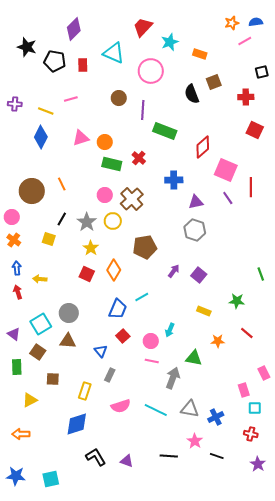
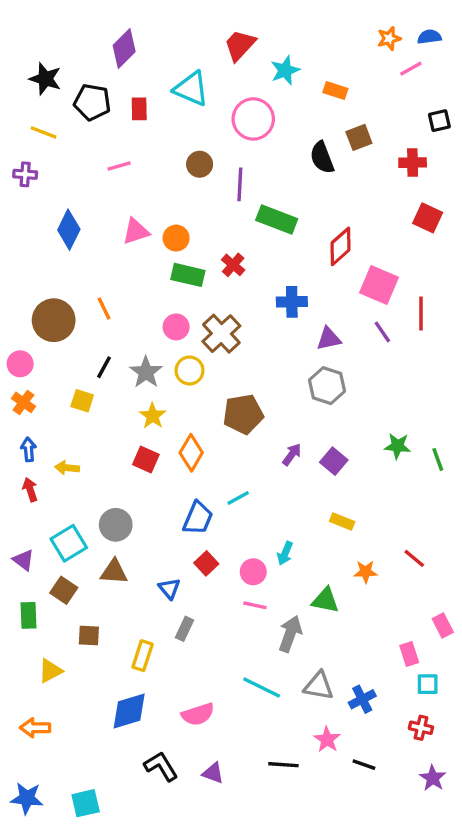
yellow line: (46, 111) -> (44, 132), moved
green star: (237, 301) -> (397, 446), moved
pink semicircle: (121, 406) -> (198, 714), moved

